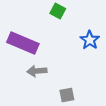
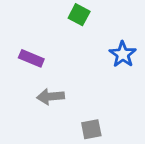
purple rectangle: (23, 43) -> (31, 58), size x0.6

